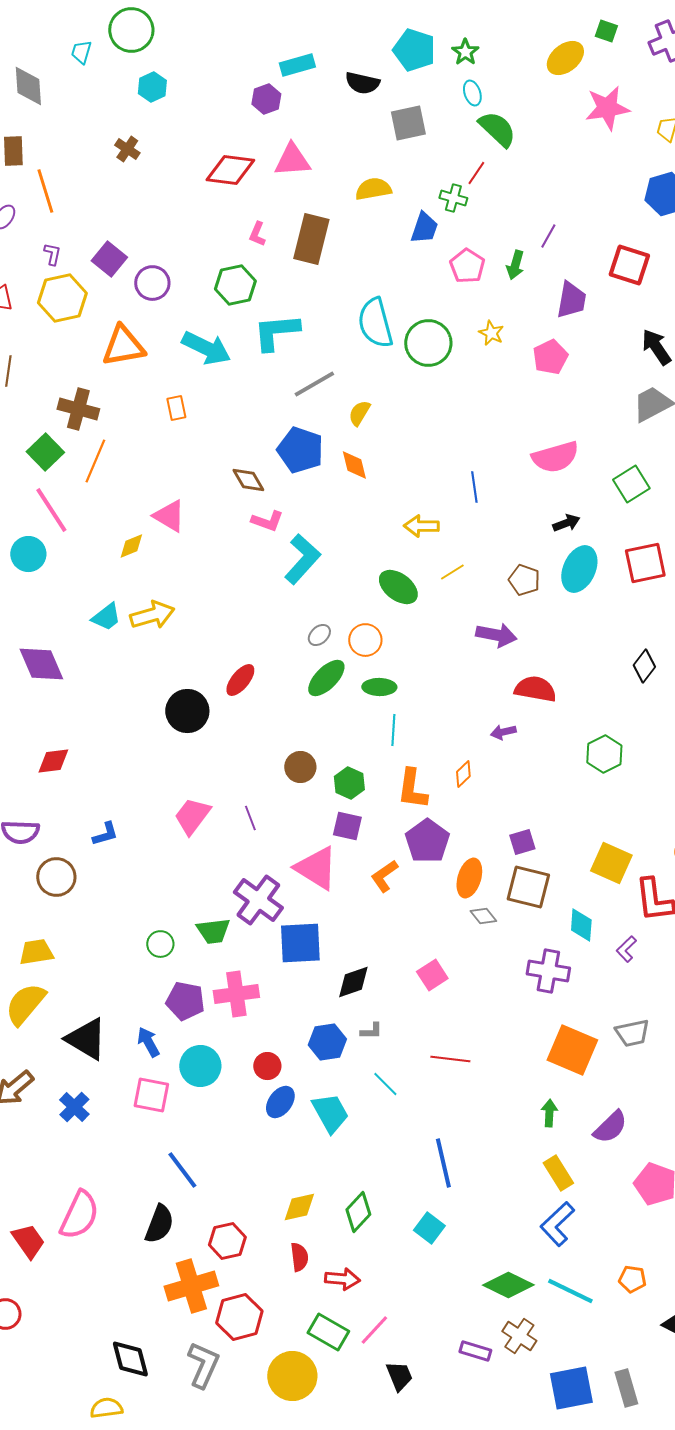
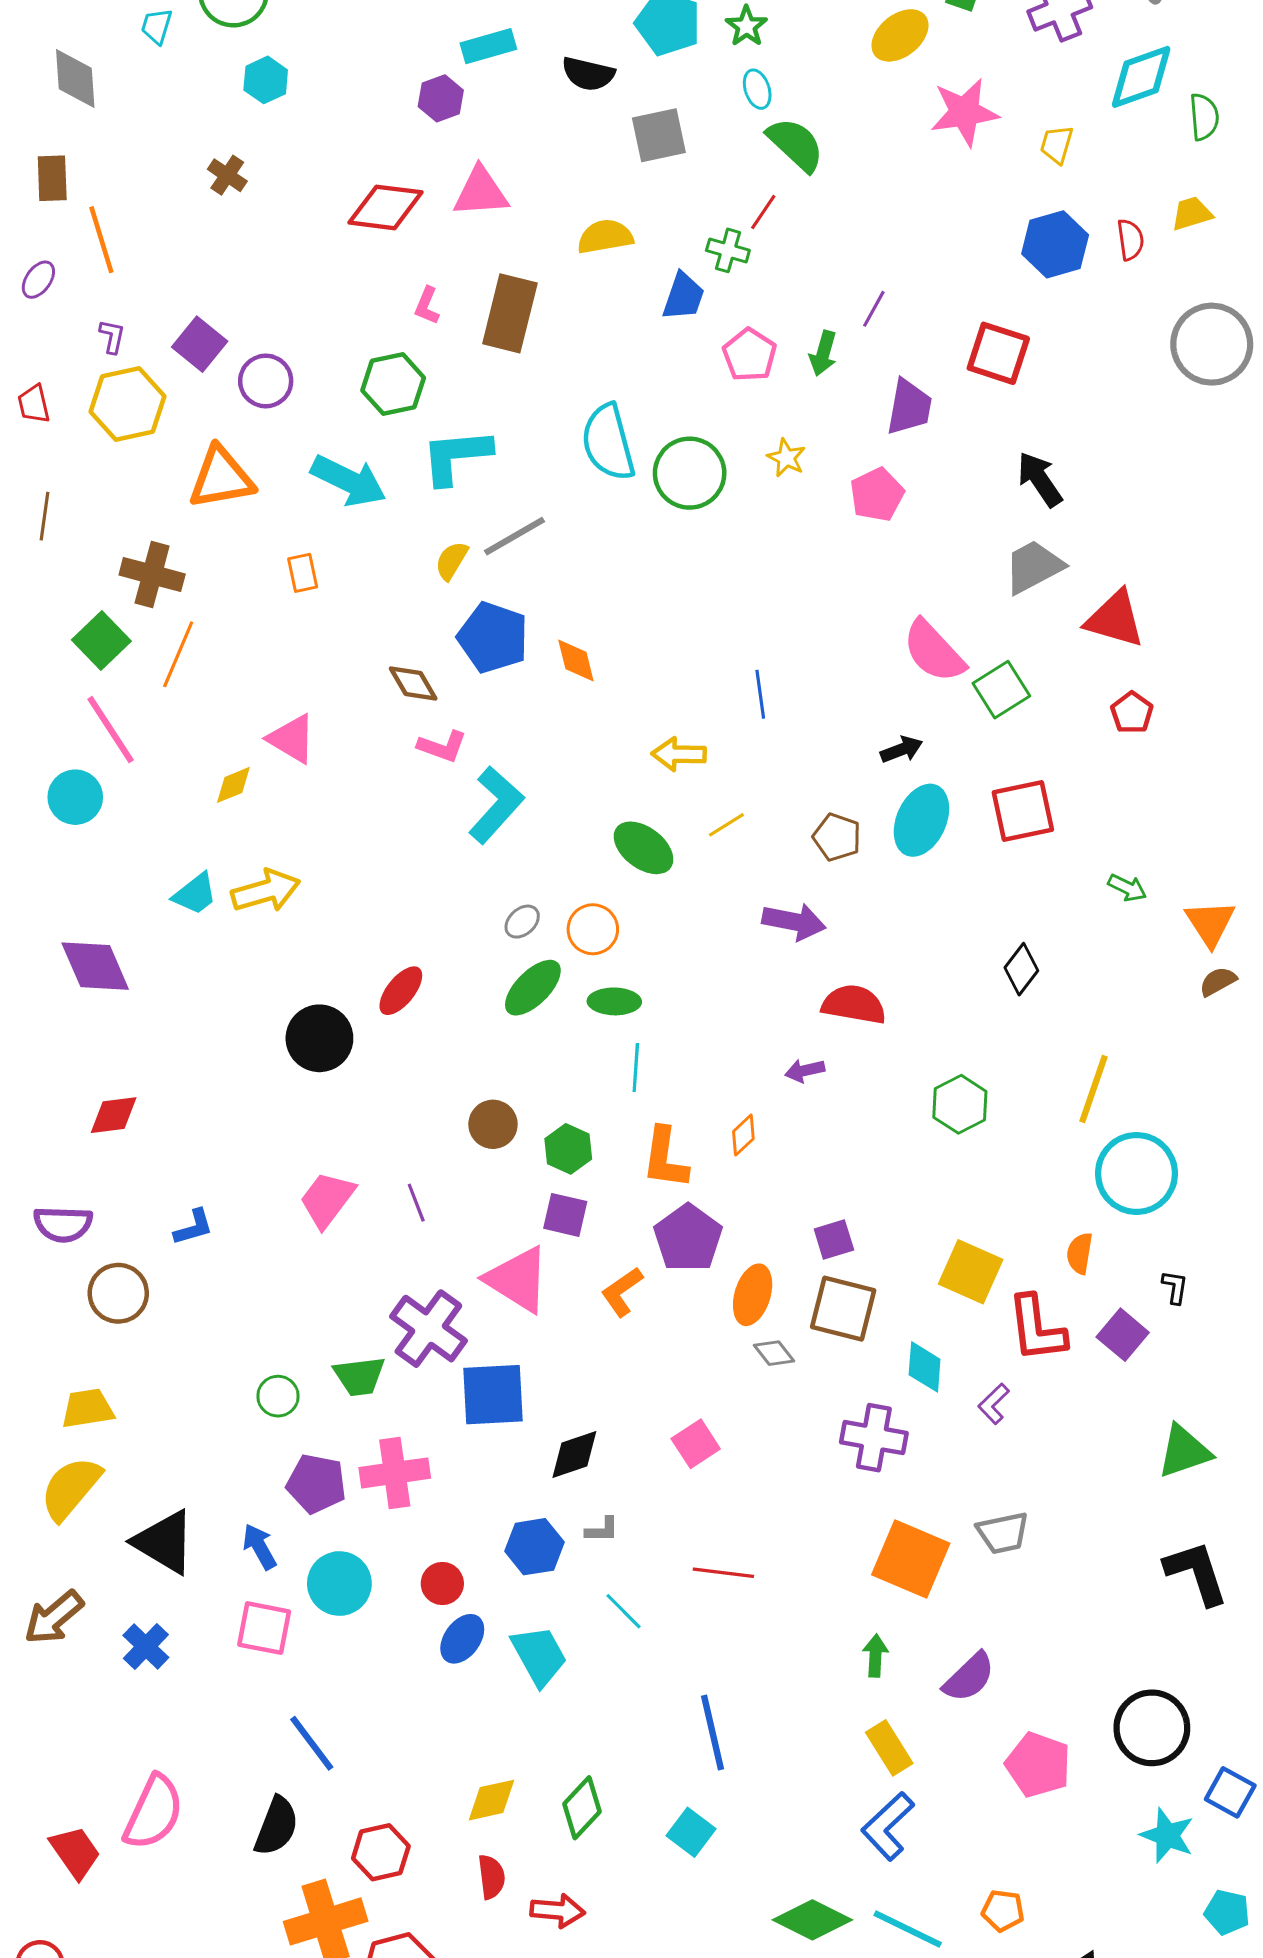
yellow semicircle: (359, 413) -> (452, 561), moved
pink semicircle: (555, 457) -> (934, 651), moved, turned 63

